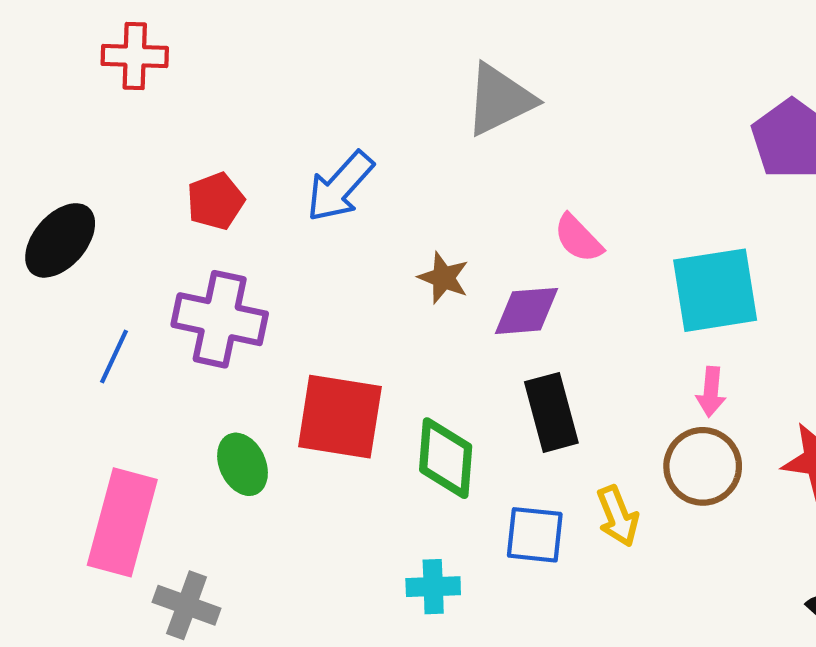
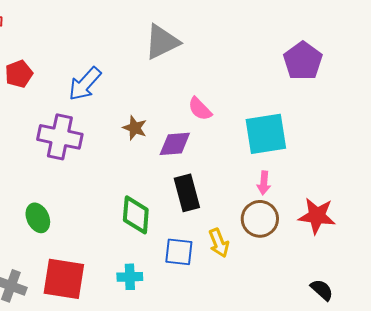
red pentagon: (216, 201) -> (19, 74), moved
purple cross: (220, 319) -> (60, 137), moved
red square: (340, 417) -> (64, 279), moved

